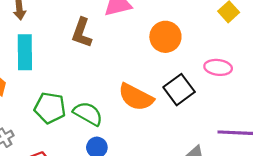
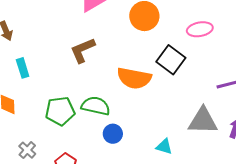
brown L-shape: (82, 33) -> (83, 50), moved, turned 64
cyan rectangle: (25, 52) -> (23, 68), size x0.6

